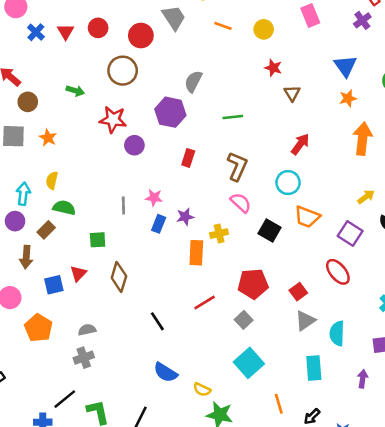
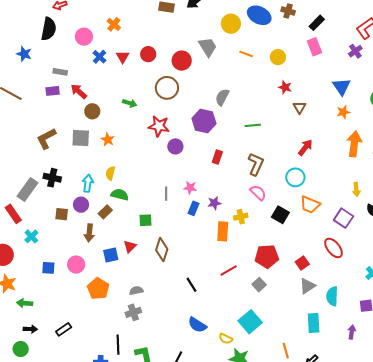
yellow arrow: (366, 197) -> (356, 189), turned 120
cyan square: (249, 363) -> (250, 322), moved
black line: (65, 399) -> (118, 345), turned -54

